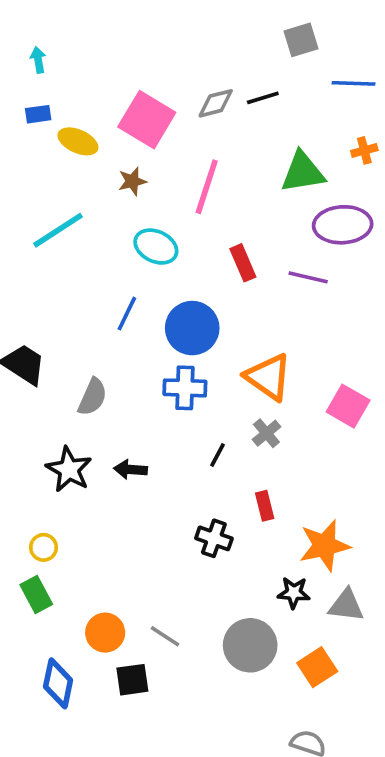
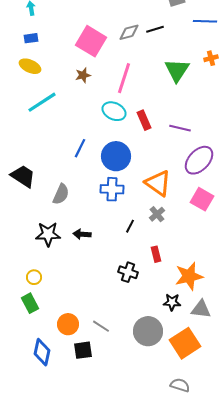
yellow ellipse: (78, 141) -> (30, 66), moved
green triangle: (303, 172) -> (177, 70), turned -48
purple ellipse: (343, 225) -> (199, 160), moved, turned -44
cyan ellipse: (156, 247) -> (114, 111), moved
black star: (69, 469) -> (48, 234), turned -30
orange square: (317, 667) -> (185, 343), size x1.4

